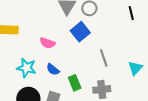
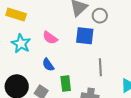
blue square: (80, 32) -> (85, 36), turned 30
cyan star: (26, 68) -> (21, 44), moved

